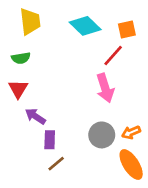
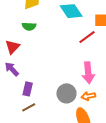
green semicircle: (21, 58) -> (29, 26), moved
pink arrow: (105, 88) -> (88, 73), moved
purple arrow: (35, 116) -> (12, 69), moved

